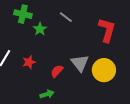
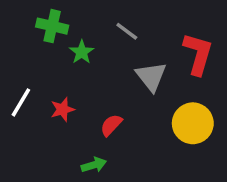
gray triangle: (80, 63) -> (151, 76), moved

